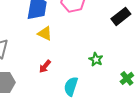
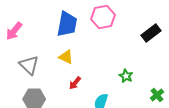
yellow triangle: (45, 33) -> (66, 57), moved

